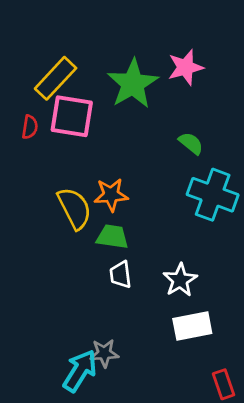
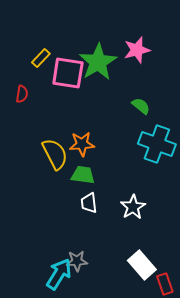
yellow rectangle: (56, 78) -> (41, 58), size x0.6
pink square: (72, 116) -> (68, 73), moved
white rectangle: (192, 326) -> (142, 265), moved, turned 60

